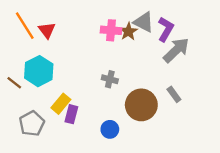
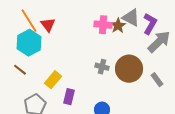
cyan hexagon: (39, 71) -> (29, 43), moved
yellow rectangle: (61, 104) -> (53, 80), moved
brown circle: (141, 105) -> (129, 69), moved

